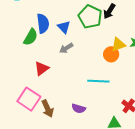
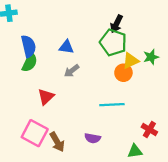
green pentagon: (90, 17) -> (113, 42), moved
blue semicircle: (43, 23) -> (28, 46), moved
blue triangle: (64, 27) -> (66, 47), turned -32

